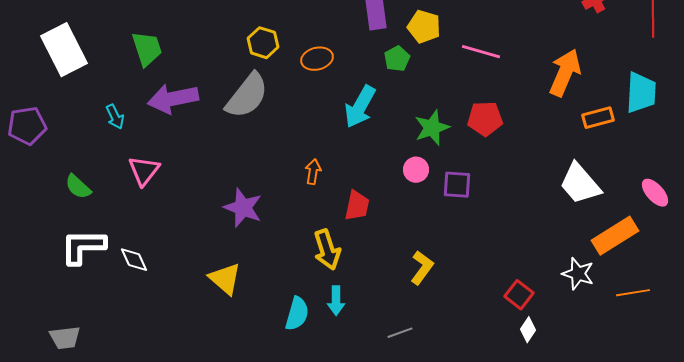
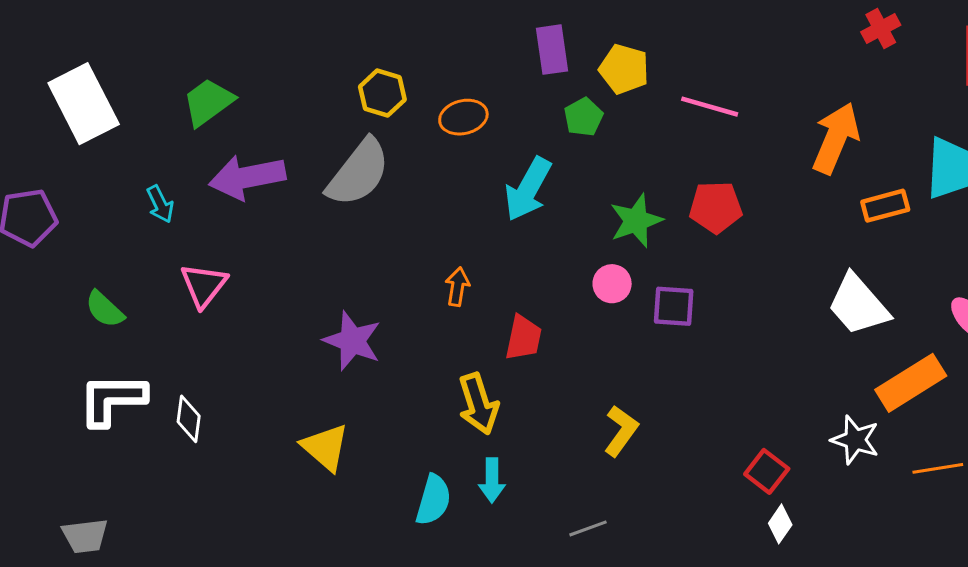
green trapezoid: (147, 49) -> (208, 102), turned -108
white diamond: (134, 260) -> (189, 419), turned 32

